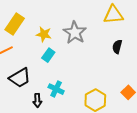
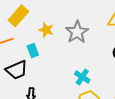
cyan rectangle: (48, 55) -> (33, 51), moved, turned -64
cyan cross: (56, 89) -> (82, 77), moved

